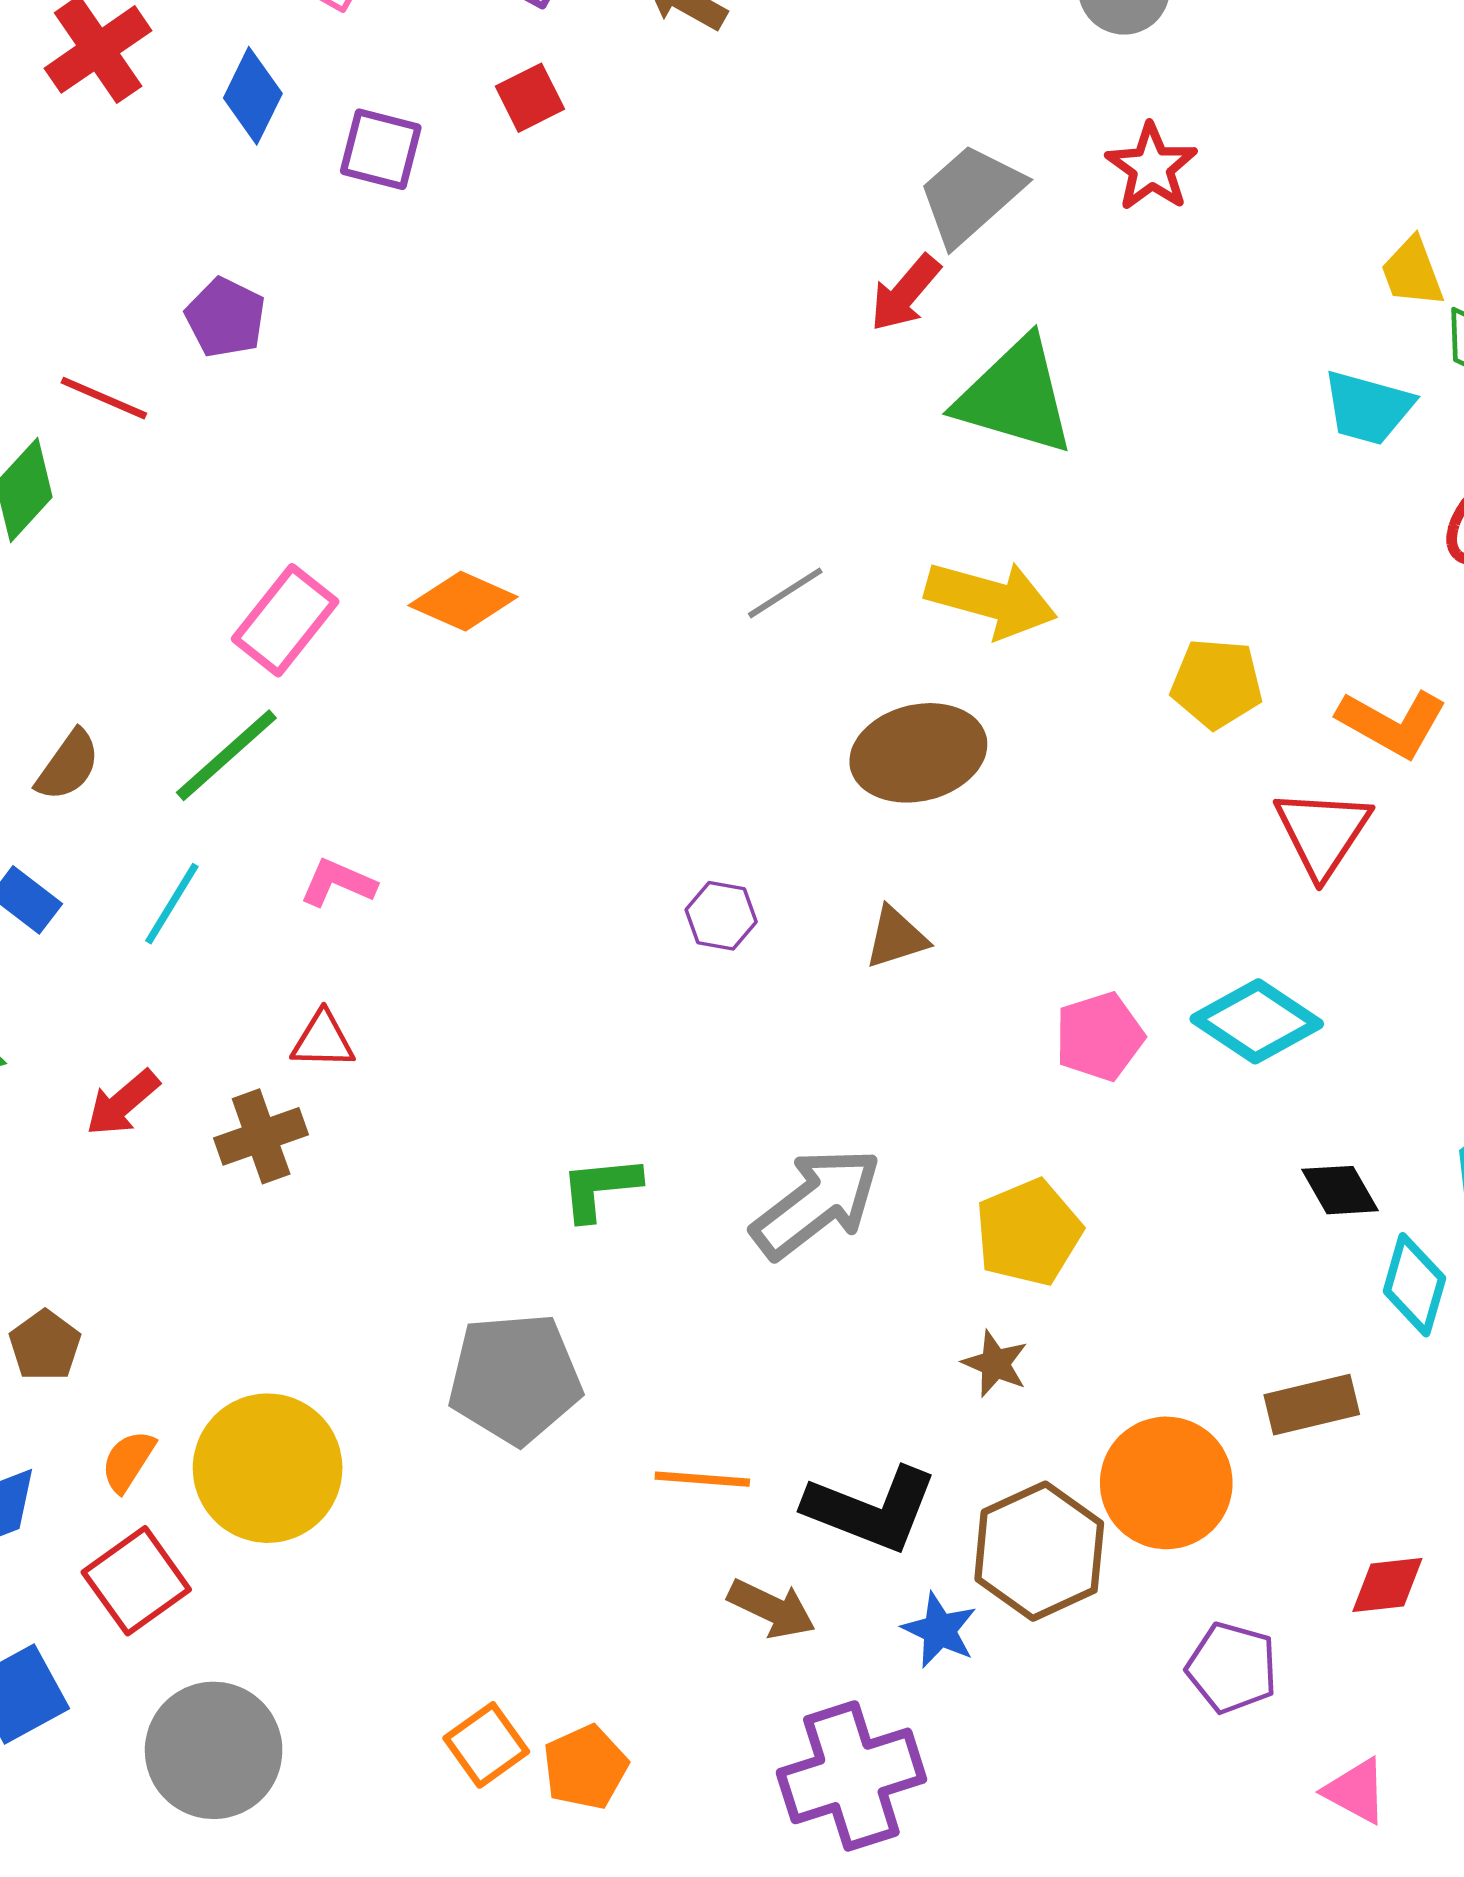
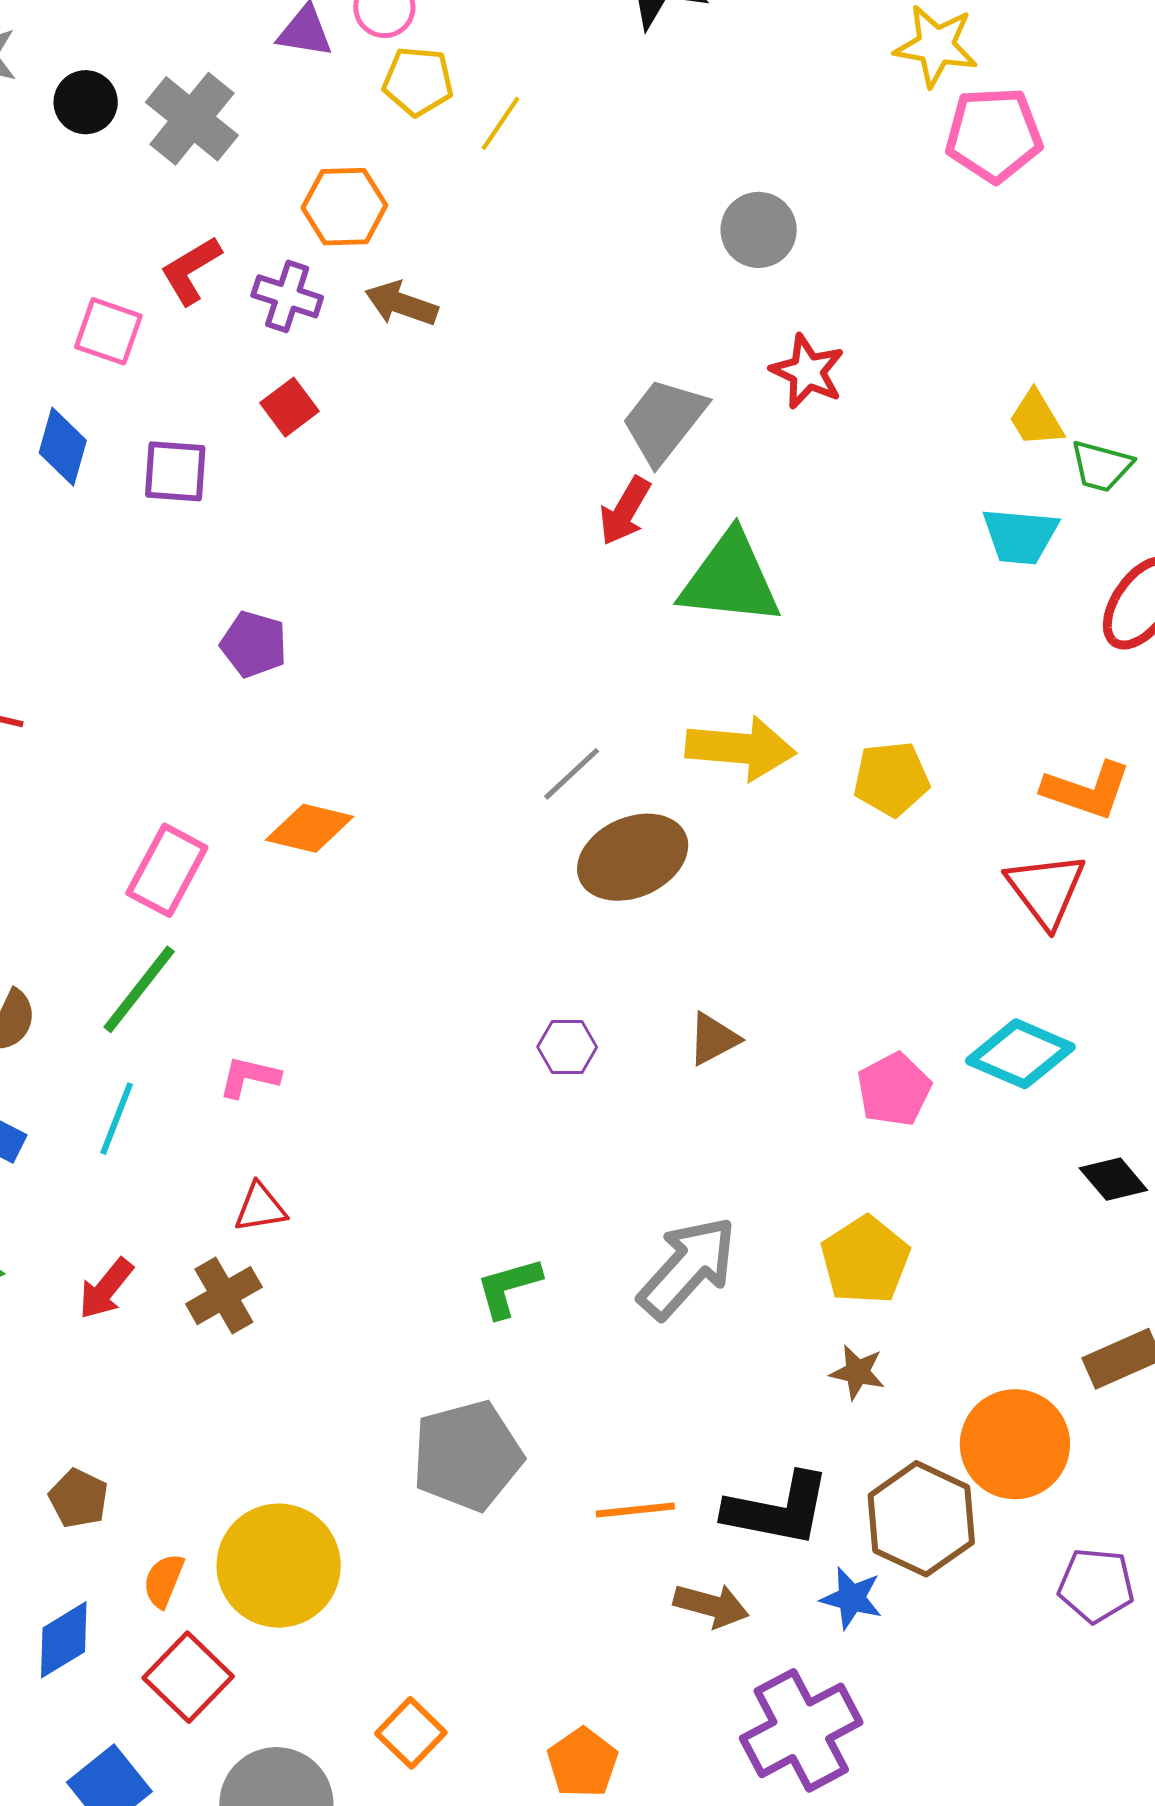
purple pentagon: (225, 318) -> (254, 644), moved
yellow pentagon: (1217, 683) -> (891, 779), moved
brown ellipse: (918, 753) -> (633, 857), moved
orange square: (486, 1745) -> (411, 1733), moved

